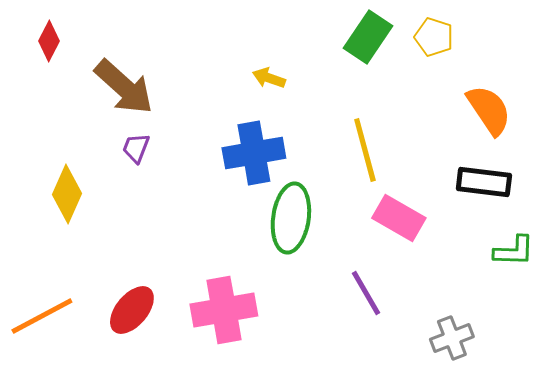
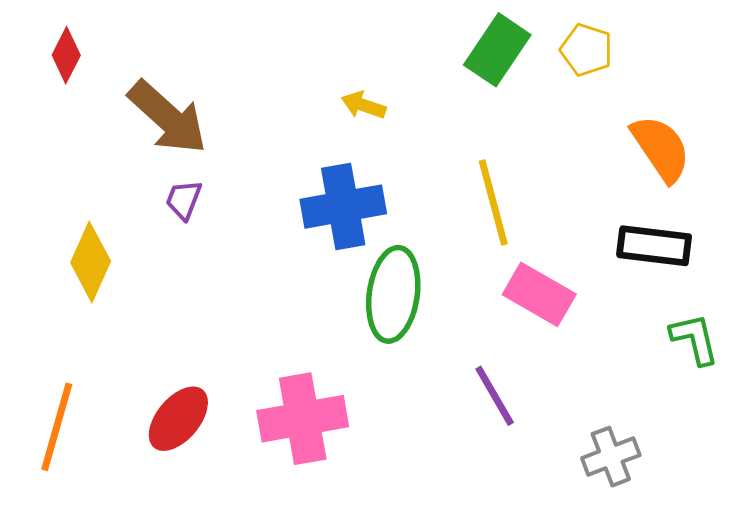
green L-shape: (514, 251) -> (695, 339), turned -105
orange line: (42, 316) -> (57, 427), turned -46

